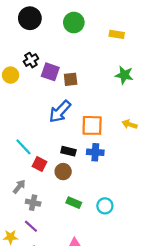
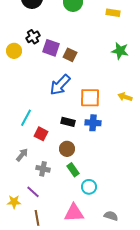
brown square: (71, 79) -> (70, 55), turned 32
cyan line: (23, 147) -> (26, 118), turned 72
brown circle: (63, 172) -> (67, 149), moved
gray cross: (33, 203) -> (43, 169), moved
green rectangle: (74, 203) -> (73, 170), turned 32
cyan circle: (105, 206) -> (89, 187), moved

